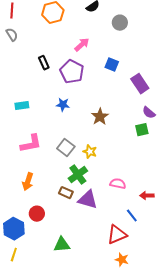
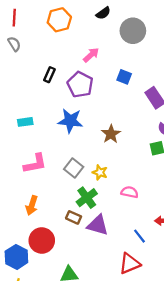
gray circle: (120, 23) -> (133, 31), size x1.5
black rectangle: (44, 63) -> (49, 75), turned 48
blue star: (63, 105) -> (70, 121), size x1.6
pink semicircle: (118, 184) -> (130, 192), moved
red circle: (37, 214) -> (42, 240), size x1.5
blue line: (132, 216) -> (139, 236), moved

